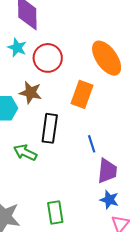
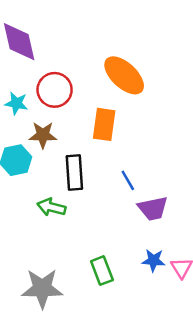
cyan star: (17, 48) -> (16, 103), moved
purple trapezoid: (107, 171) -> (153, 208), turned 84
blue star: (109, 200) -> (154, 260), moved

